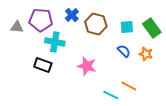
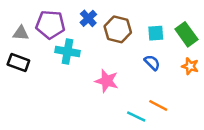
orange star: (146, 54) -> (190, 66), moved
black rectangle: (43, 65) -> (18, 63), moved

